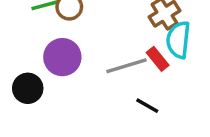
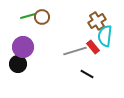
purple circle: (62, 57) -> (23, 47), moved

